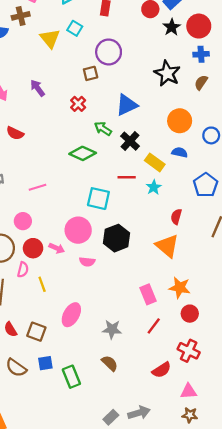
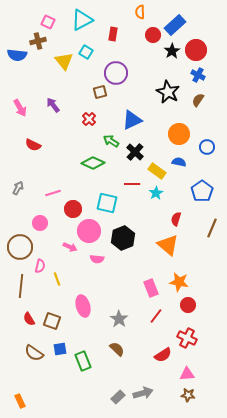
blue cross: (201, 54) -> (198, 75), turned 32
red circle: (33, 248) -> (73, 209), moved
pink ellipse: (71, 315) -> (83, 306), turned -45
gray star: (112, 329) -> (119, 319), turned 30

